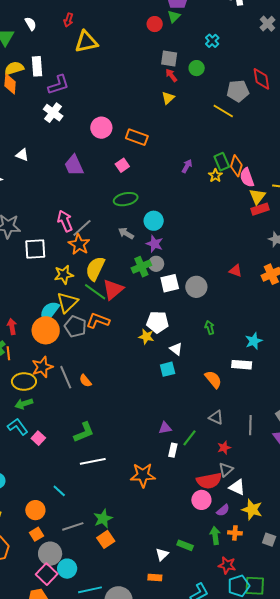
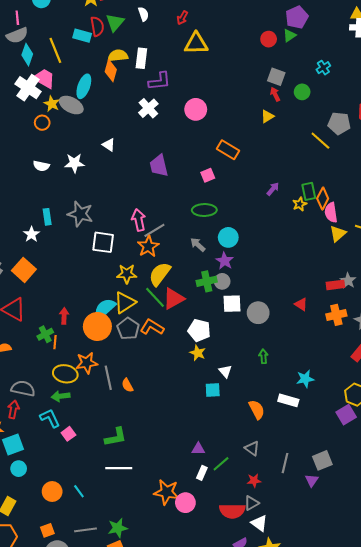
pink circle: (101, 128) -> (196, 109), moved
red rectangle: (260, 209) -> (335, 285), moved
white pentagon: (158, 322) -> (199, 330), moved
pink circle: (201, 500) -> (185, 503), moved
orange circle: (35, 510) -> (52, 491), moved

